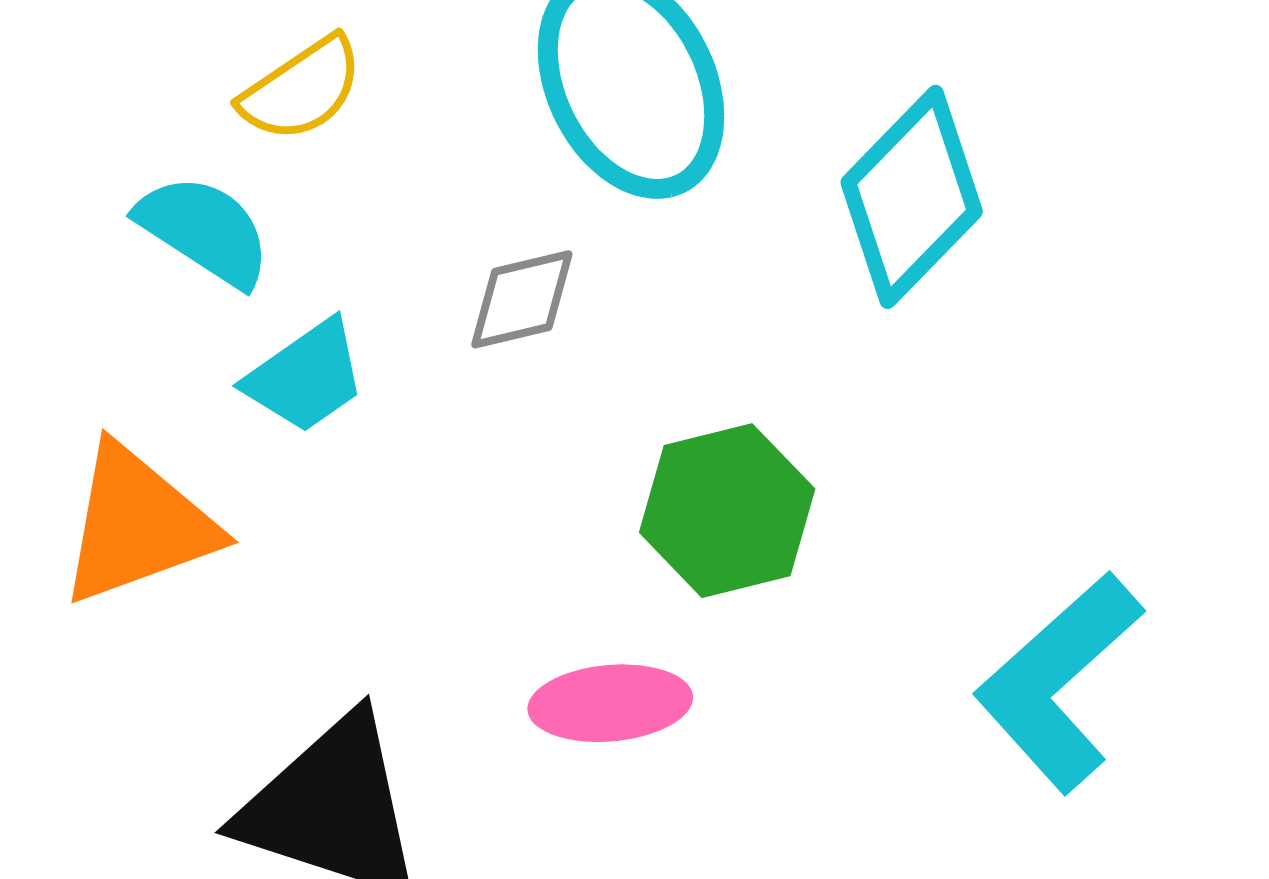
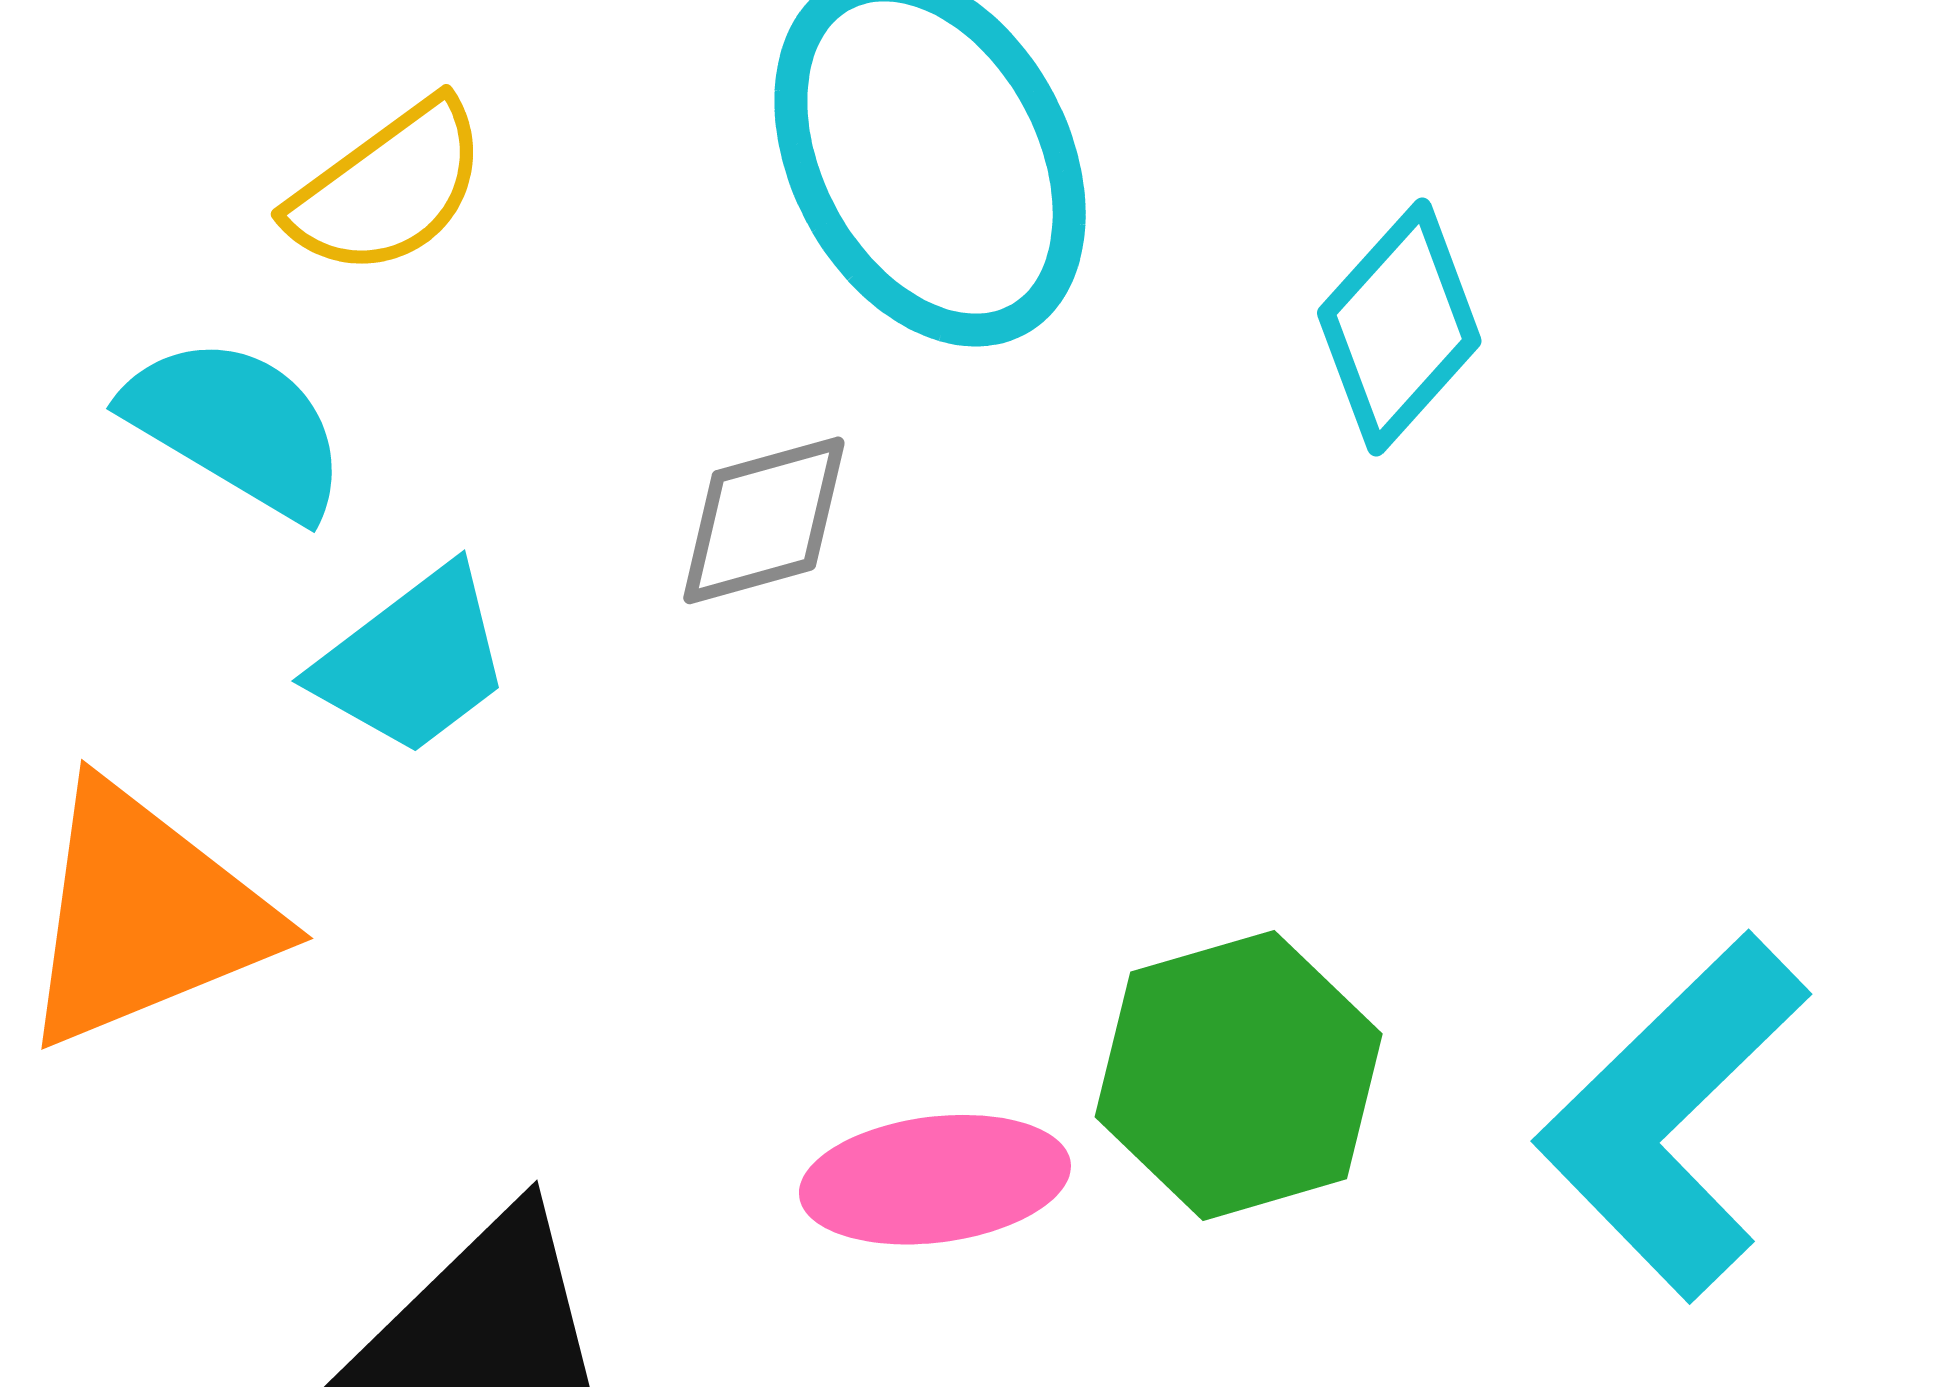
cyan diamond: (912, 197) -> (1399, 327), size x0.7
green hexagon: (727, 511) -> (1239, 1075), moved

